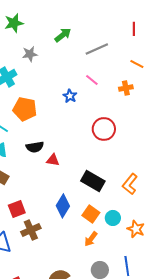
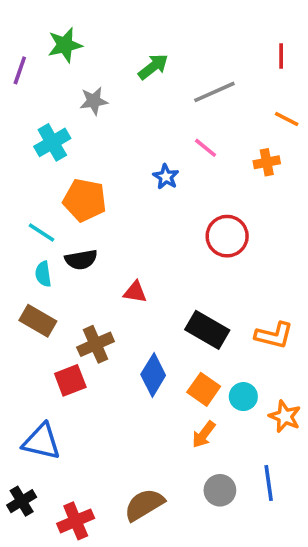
black semicircle: (35, 147) -> (81, 260), moved
orange L-shape: (130, 184) -> (274, 335), turned -115
brown cross: (31, 230) -> (96, 344), moved

